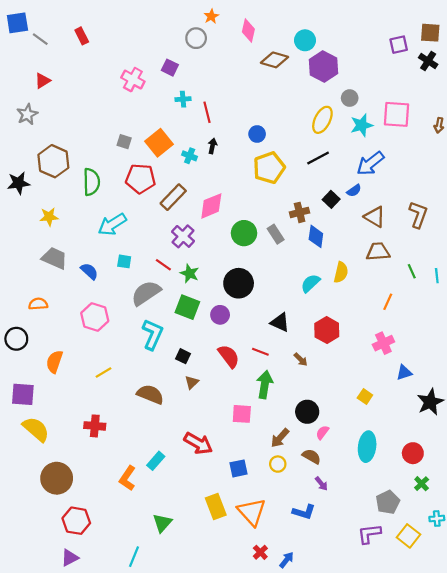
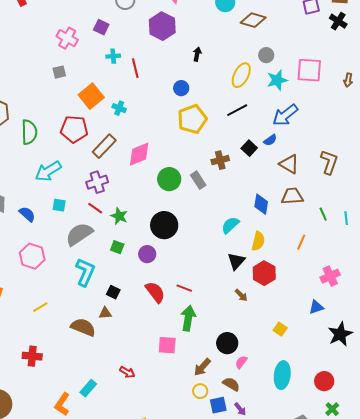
brown diamond: (275, 60) -> (253, 20), moved
purple hexagon: (324, 66) -> (162, 26), moved
gray square: (124, 142) -> (59, 72), moved, turned -32
black arrow: (212, 146) -> (197, 54), moved
purple cross: (183, 236) -> (97, 182), moved, turned 30
blue diamond: (316, 236) -> (261, 204), moved
yellow semicircle: (341, 272) -> (258, 241), moved
green square: (187, 307) -> (117, 247), size x0.6
black triangle: (280, 322) -> (236, 261), moved, turned 48
red hexagon: (327, 330) -> (264, 273), moved
pink cross: (383, 343) -> (330, 276), moved
brown arrow: (301, 359) -> (241, 295), moved
brown triangle: (192, 382) -> (105, 313), moved, turned 40
red arrow: (198, 443) -> (127, 372), size x0.6
blue square: (239, 468) -> (218, 405), moved

